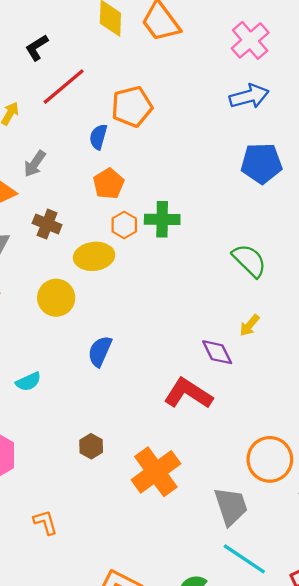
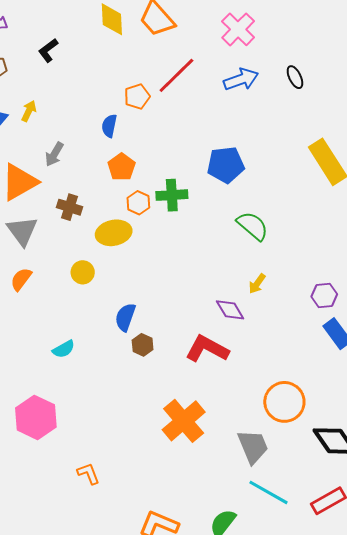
red line: (64, 87) -> (176, 75), moved
orange pentagon: (132, 107) -> (137, 97), size x0.7
blue pentagon: (261, 163) -> (226, 165), moved
yellow circle: (56, 298) -> (83, 272), size x0.7
brown hexagon: (91, 446) -> (143, 345), moved

